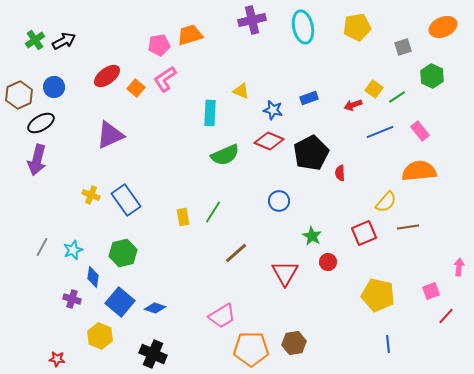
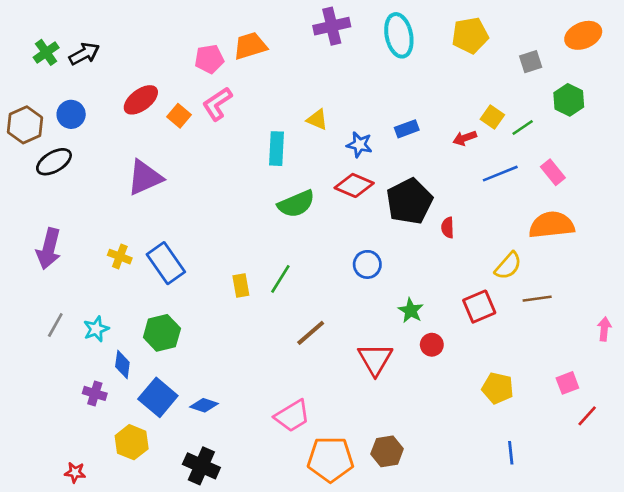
purple arrow: (37, 160) -> (49, 249), moved
pink arrow: (459, 267) -> (604, 329), moved
yellow pentagon: (378, 295) -> (498, 388), size x0.7

